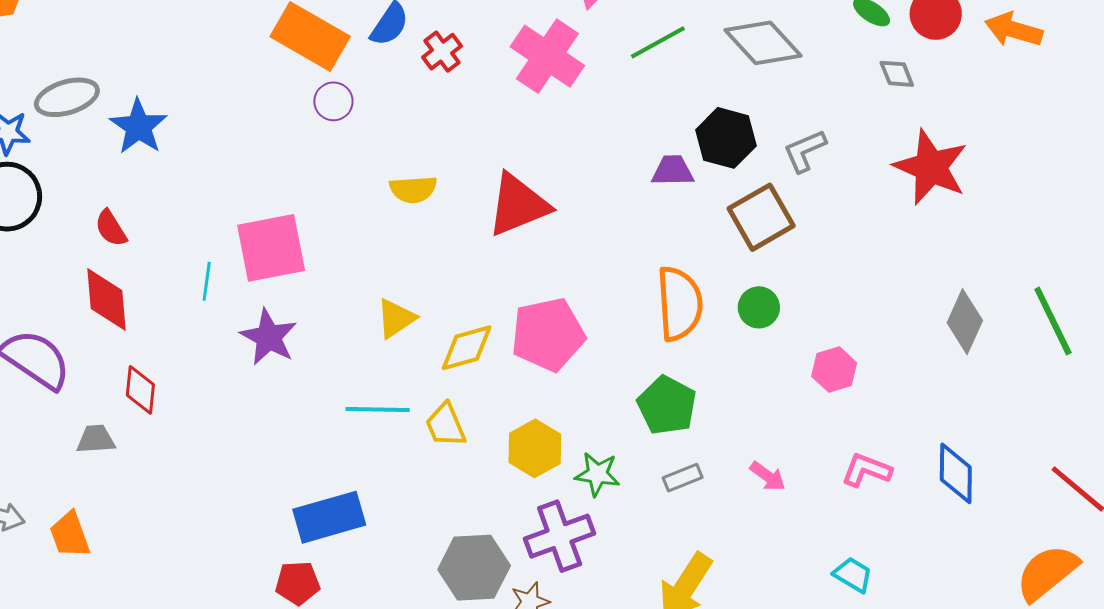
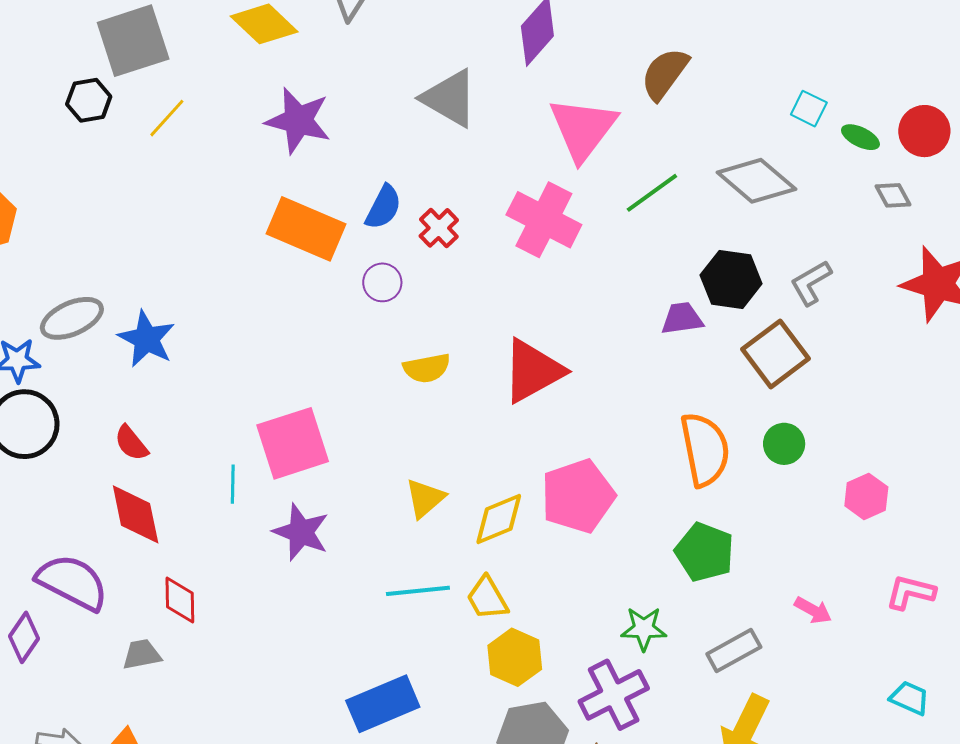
purple circle: (333, 101) -> (382, 282), moved
yellow hexagon: (535, 448) -> (515, 657), moved
gray rectangle: (683, 478) -> (734, 651), moved, size x1.4

